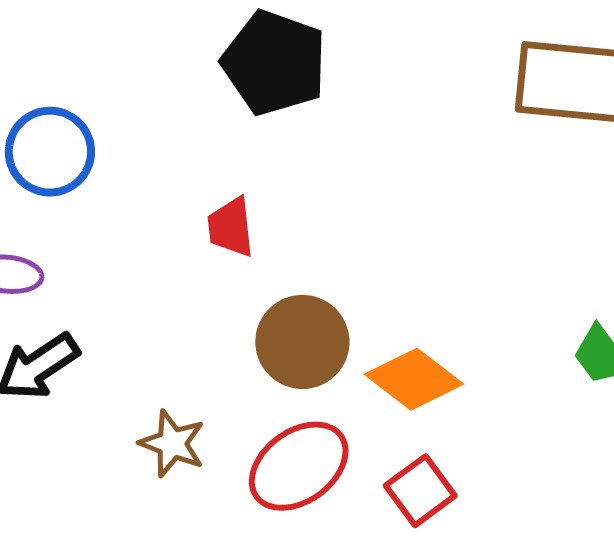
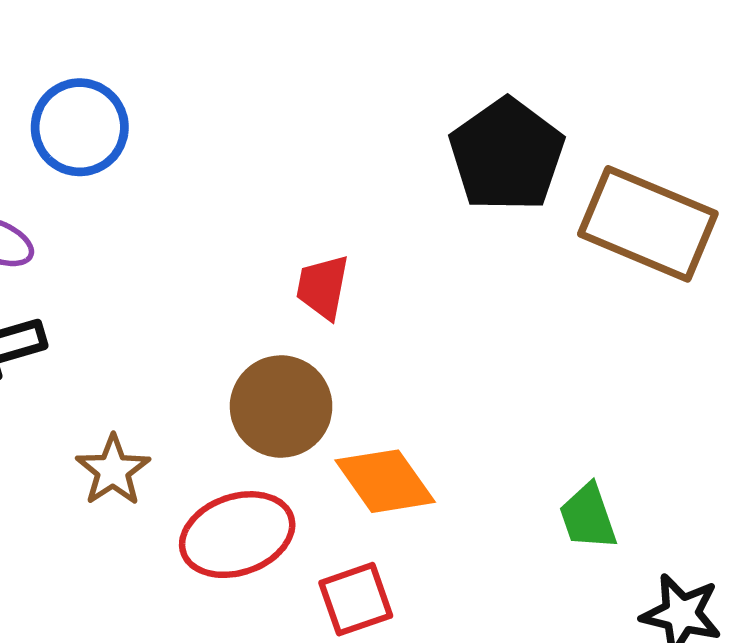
black pentagon: (274, 63) -> (507, 155), moved
red trapezoid: (231, 227) -> (323, 287), moved

